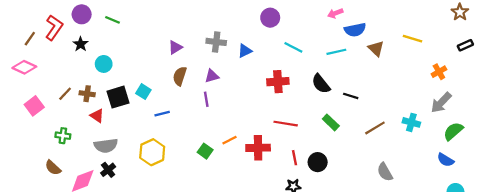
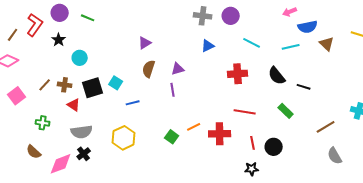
gray cross: (216, 42) -> (203, 16), moved
brown line: (375, 128) -> (326, 127), moved

